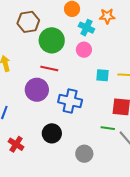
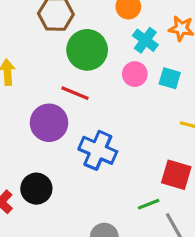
cyan square: (103, 75) -> (170, 78), moved
green line: (108, 128) -> (149, 204), turned -40
black circle: (52, 133) -> (36, 189), moved

